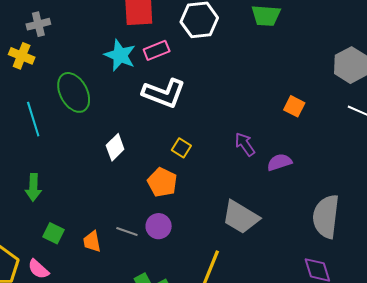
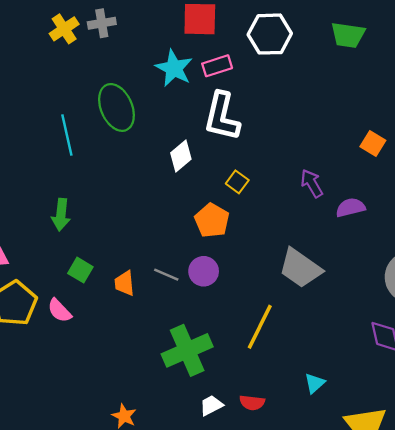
gray cross: (38, 24) -> (102, 23), moved
yellow cross: (22, 56) -> (64, 29), moved, turned 30
white L-shape: (164, 93) -> (222, 116), turned 78
white diamond: (115, 147) -> (181, 156), moved

